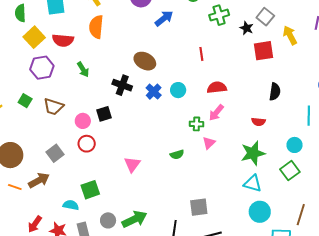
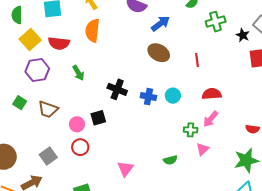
brown ellipse: (145, 61) -> (159, 53), moved
blue cross: (154, 92) -> (148, 97), turned -35

